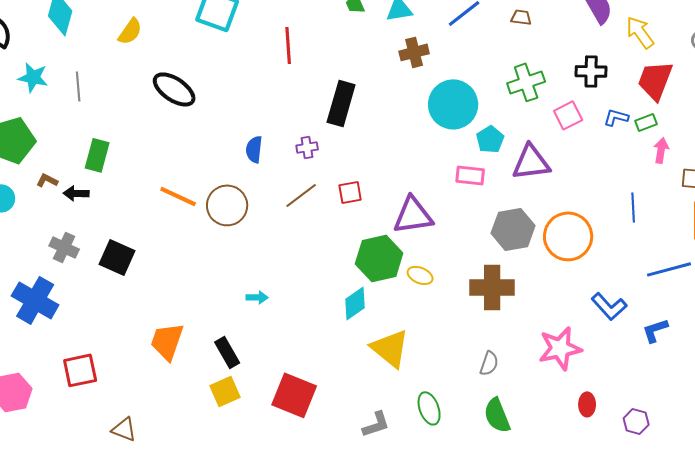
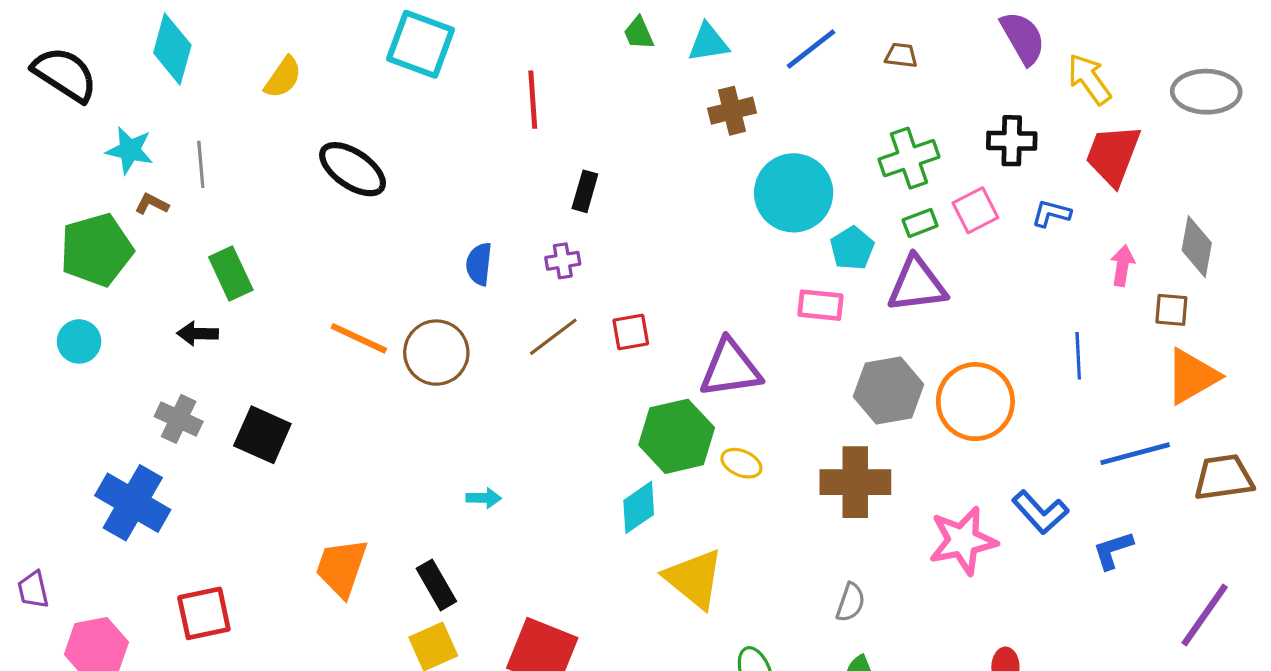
black rectangle: (341, 103) -> (585, 191), moved, size x0.6
green rectangle: (646, 122) -> (920, 223), moved
green rectangle: (97, 155) -> (231, 273), turned -40
brown L-shape: (47, 180) -> (152, 204), moved
pink star: (560, 348) -> (963, 541), moved

